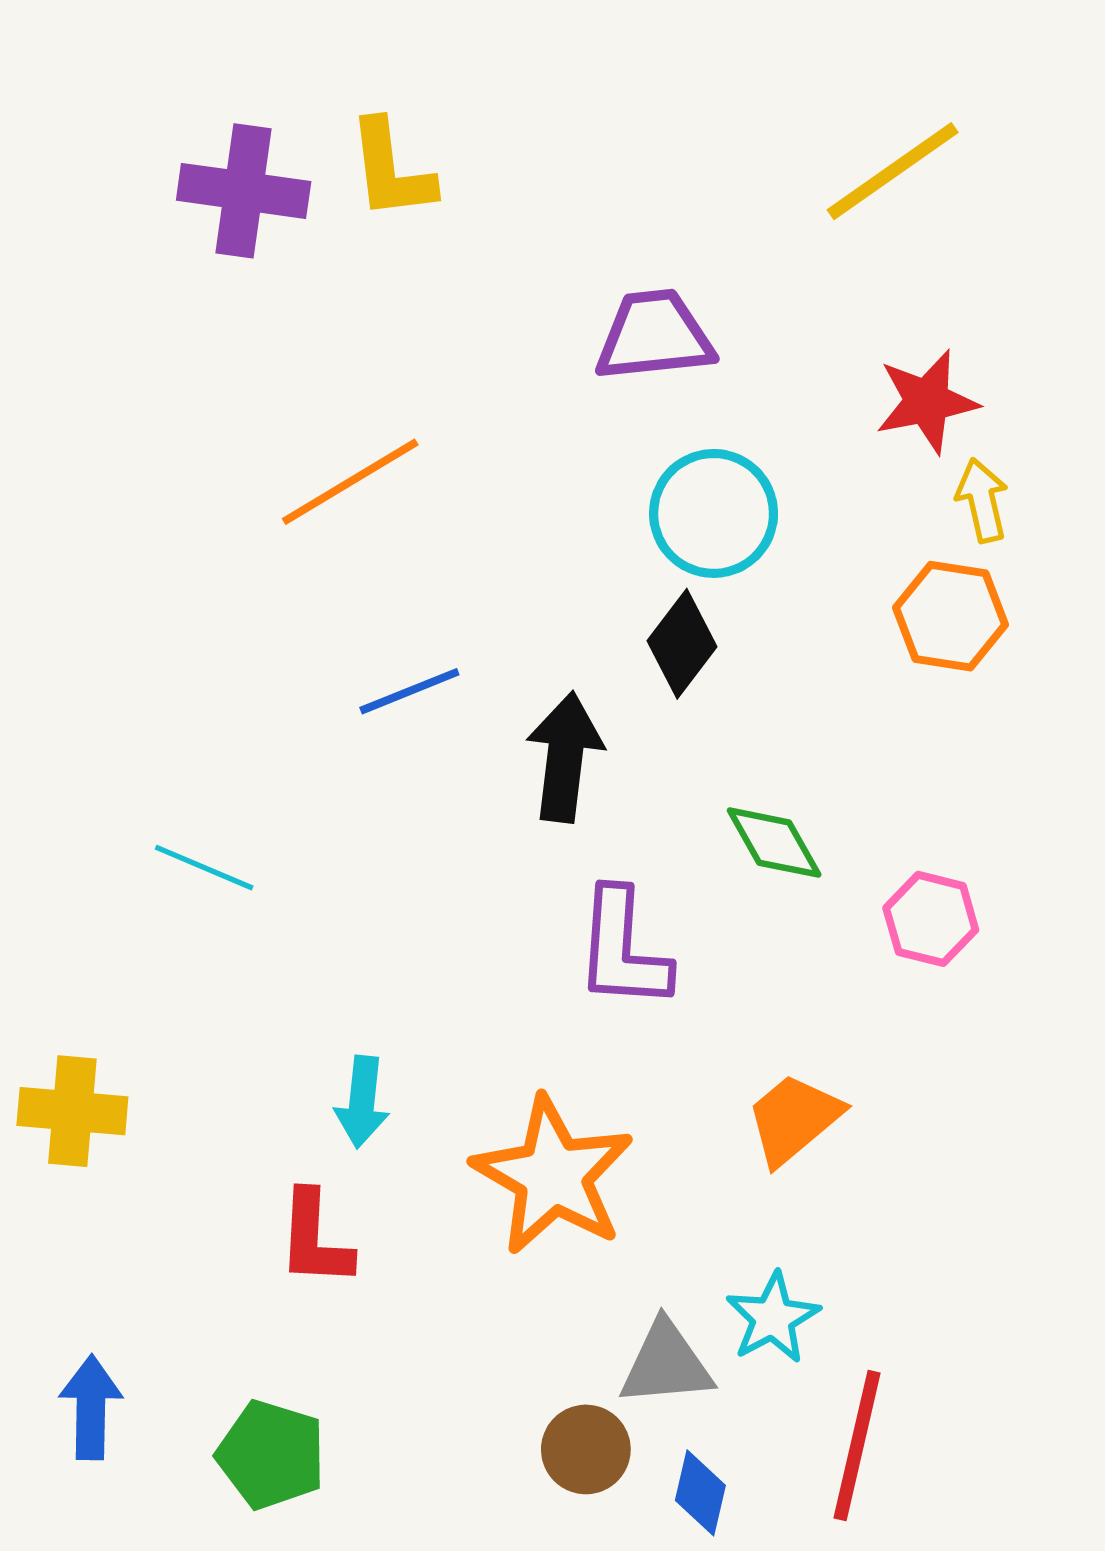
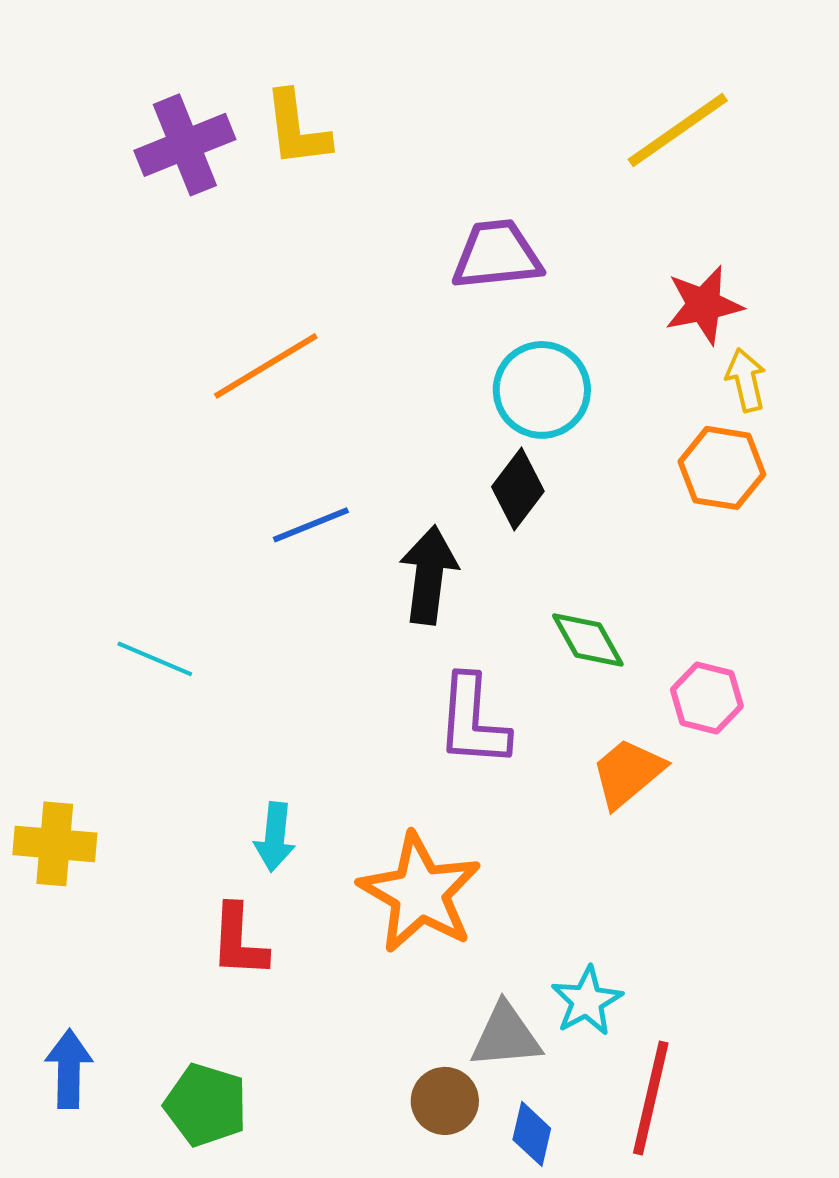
purple cross: (244, 191) -> (185, 145), turned -30
orange trapezoid: (794, 1119) -> (628, 773), moved

